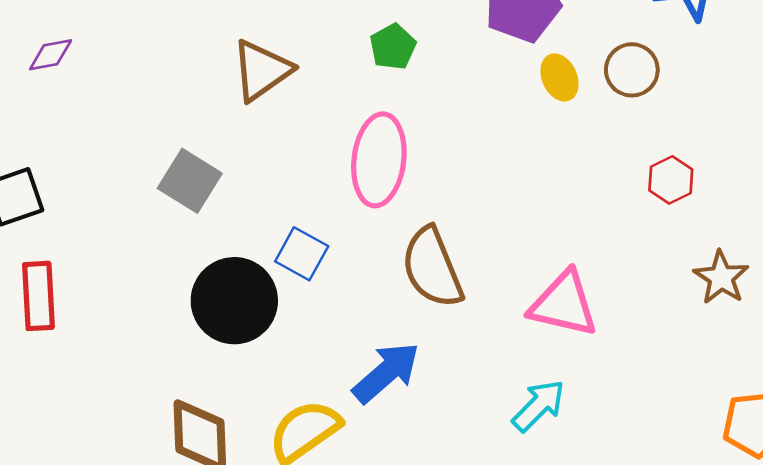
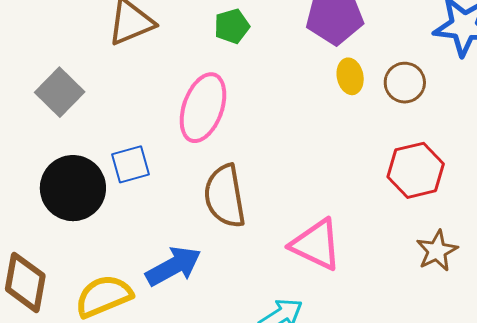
red hexagon: (671, 180) -> (416, 170), size x1.6
blue square: (302, 254) -> (130, 164), turned 33

